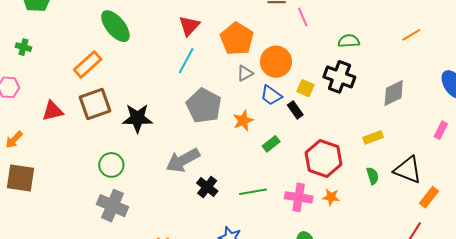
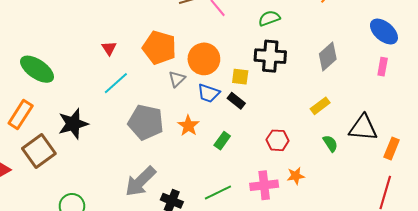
red triangle: (189, 26) -> (109, 48), size x0.7
cyan line: (186, 61) -> (116, 83), turned 36
black star: (137, 118) -> (73, 124), moved
pink rectangle: (441, 130) -> (383, 67), moved
red hexagon: (324, 159) -> (278, 140), size x0.6

